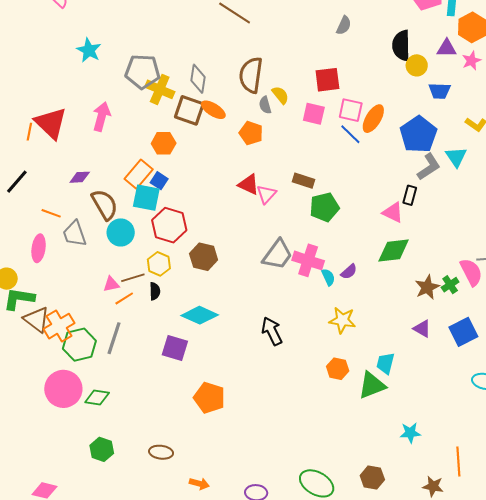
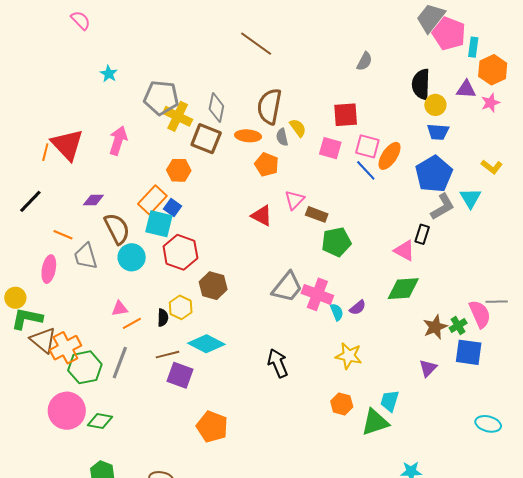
cyan star: (89, 50) -> (109, 74), size x0.7
blue trapezoid: (440, 91) -> (438, 132), moved
orange ellipse: (213, 110) -> (248, 136), moved, turned -30
pink triangle: (266, 194) -> (294, 200), moved
yellow hexagon: (159, 264) -> (181, 307), moved
brown line: (133, 278) -> (168, 355), moved
purple triangle: (422, 329) -> (428, 368), turned 42
blue square: (463, 332) -> (469, 352), moved, turned 32

